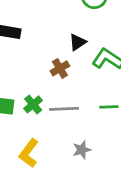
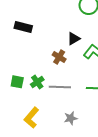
brown cross: (60, 68) -> (59, 57), turned -32

